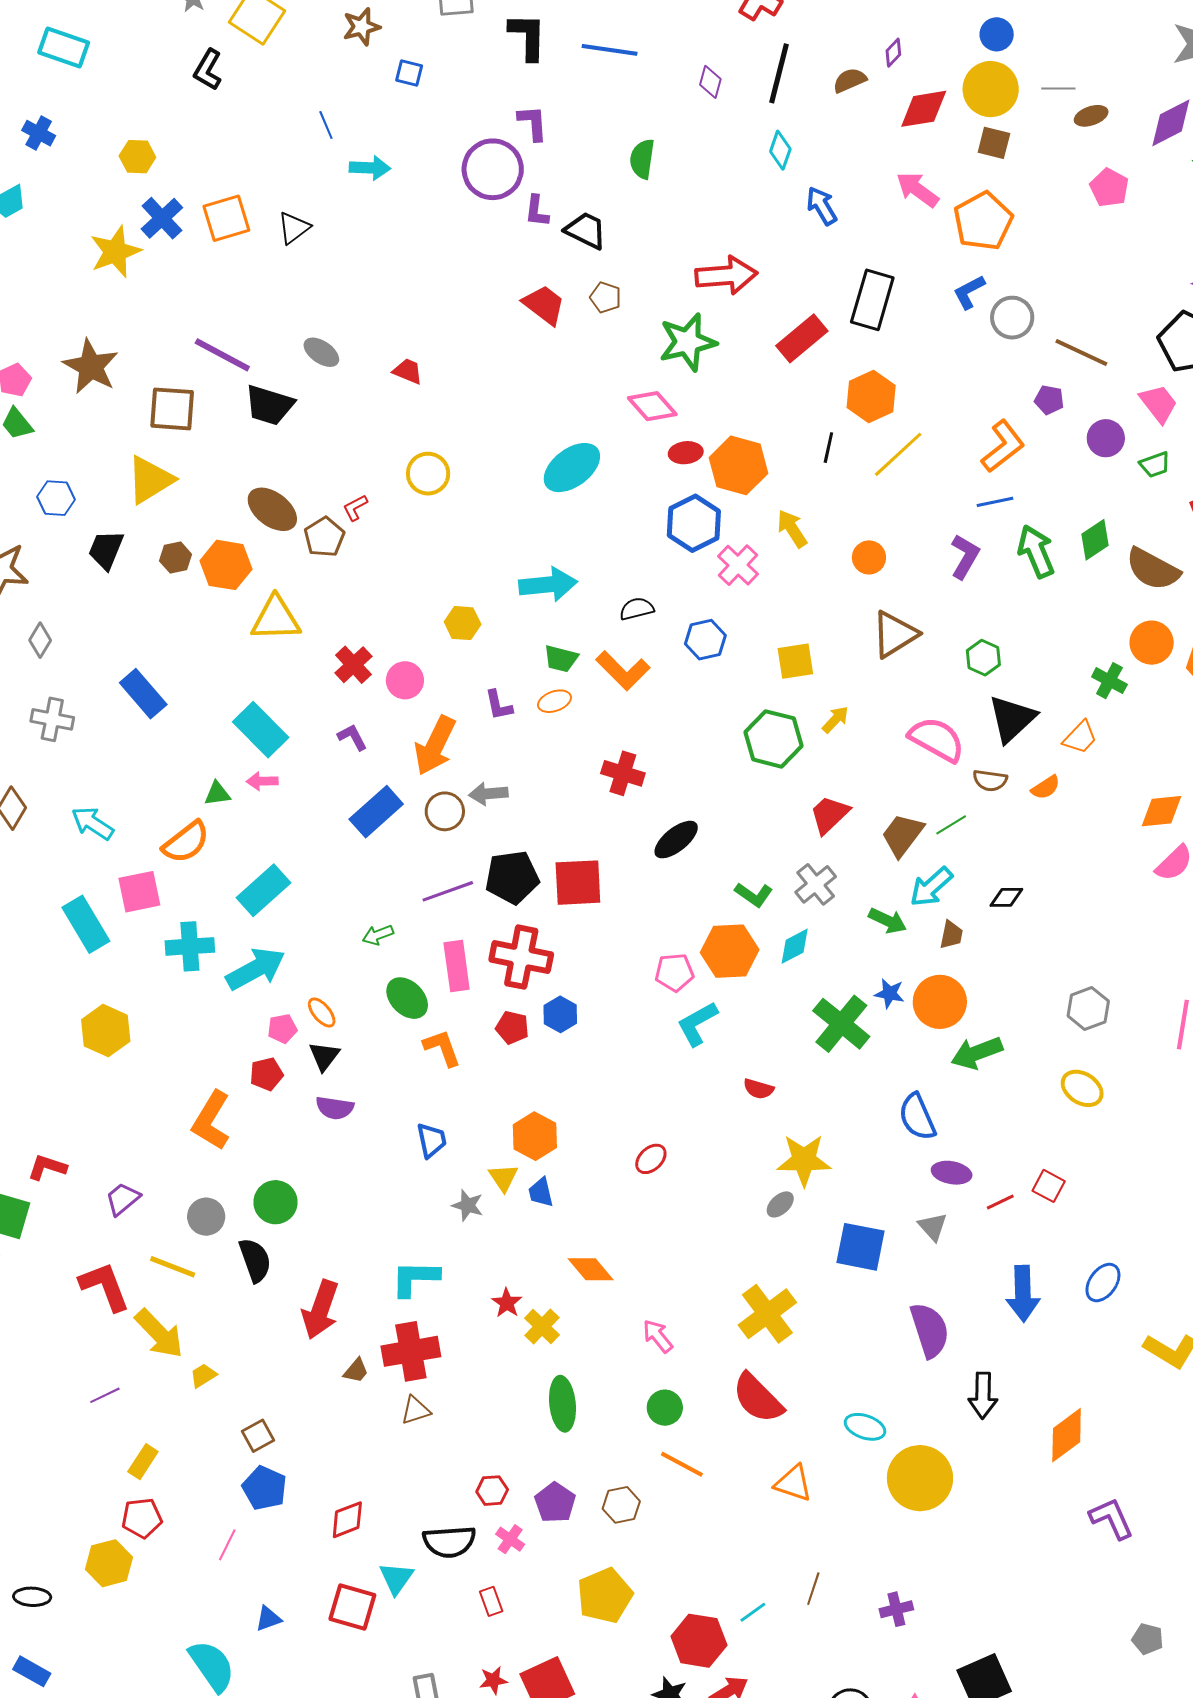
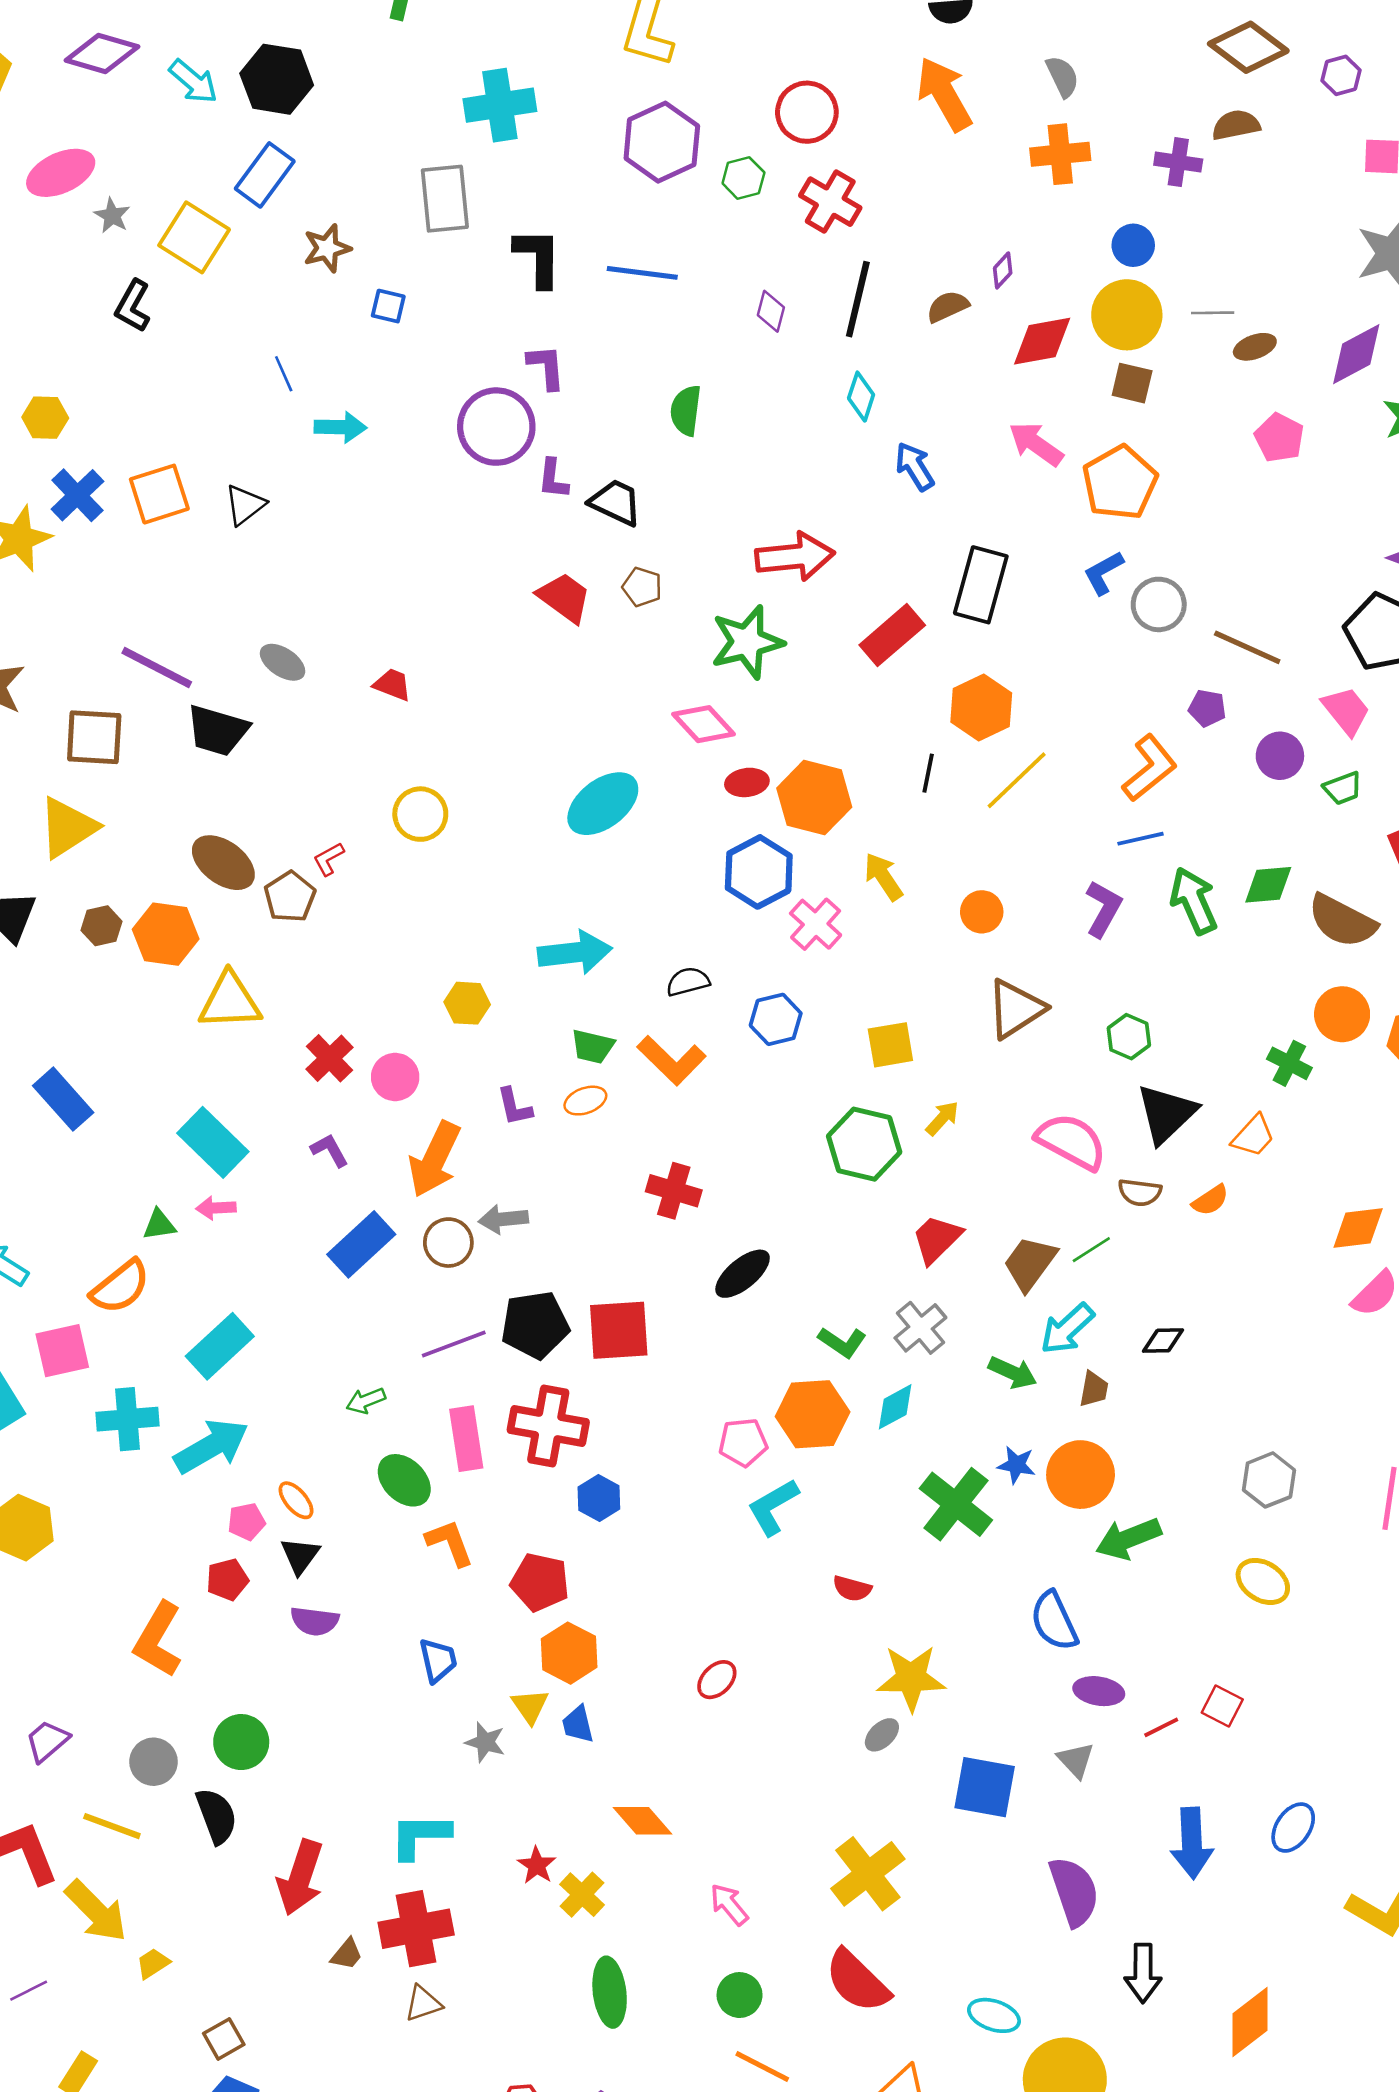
green diamond: (1095, 540) -> (1268, 885), turned 30
red pentagon: (512, 1027) -> (540, 1582), moved, size x1.4

